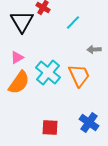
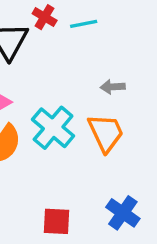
cyan line: (73, 22) -> (84, 24), moved, turned 35
gray arrow: (94, 50) -> (113, 87), moved

